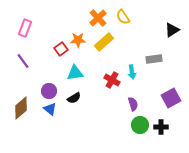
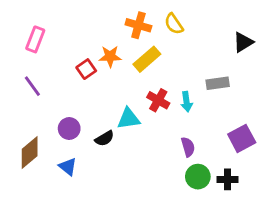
orange cross: (98, 18) -> (138, 25), turned -30
cyan triangle: (75, 73) -> (129, 119), moved
red cross: (112, 80) -> (158, 100), moved
blue triangle: (50, 109) -> (68, 167), moved

